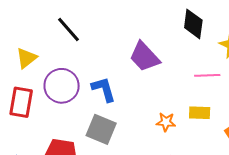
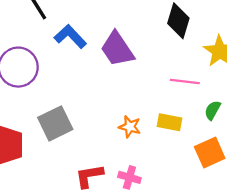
blue L-shape: (104, 89) -> (70, 36), moved, turned -36
gray square: (101, 129) -> (55, 123), turned 32

